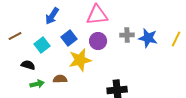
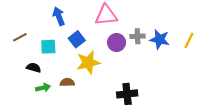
blue arrow: (52, 16) -> (59, 16), turned 126
purple circle: (98, 41) -> (117, 43), moved
cyan square: (42, 45) -> (48, 47), turned 35

